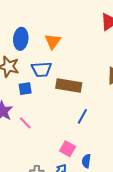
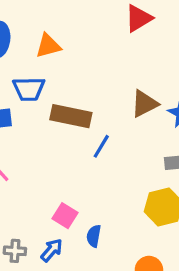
orange triangle: (53, 41) -> (48, 46), turned 36
blue line: (82, 116) -> (101, 146), moved

